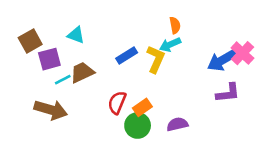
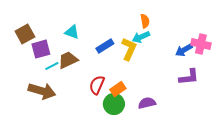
cyan triangle: (76, 35) -> (72, 32), moved
pink cross: (242, 53) -> (201, 44), turned -30
blue arrow: (222, 60) -> (184, 50), size x0.7

